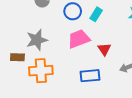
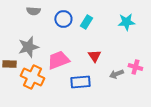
pink trapezoid: (79, 39) -> (58, 60), moved
orange cross: (41, 71) -> (32, 77), turned 30

